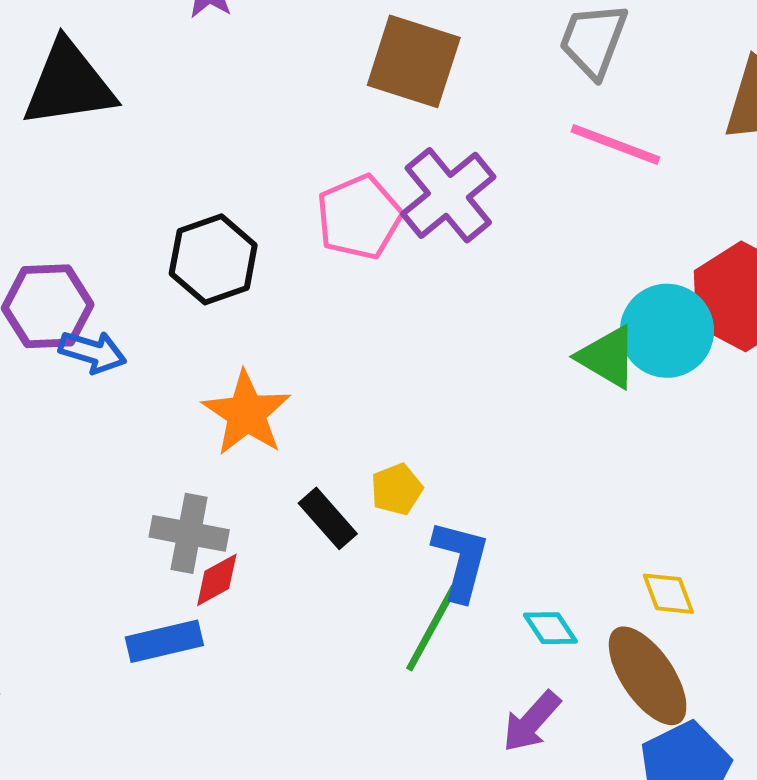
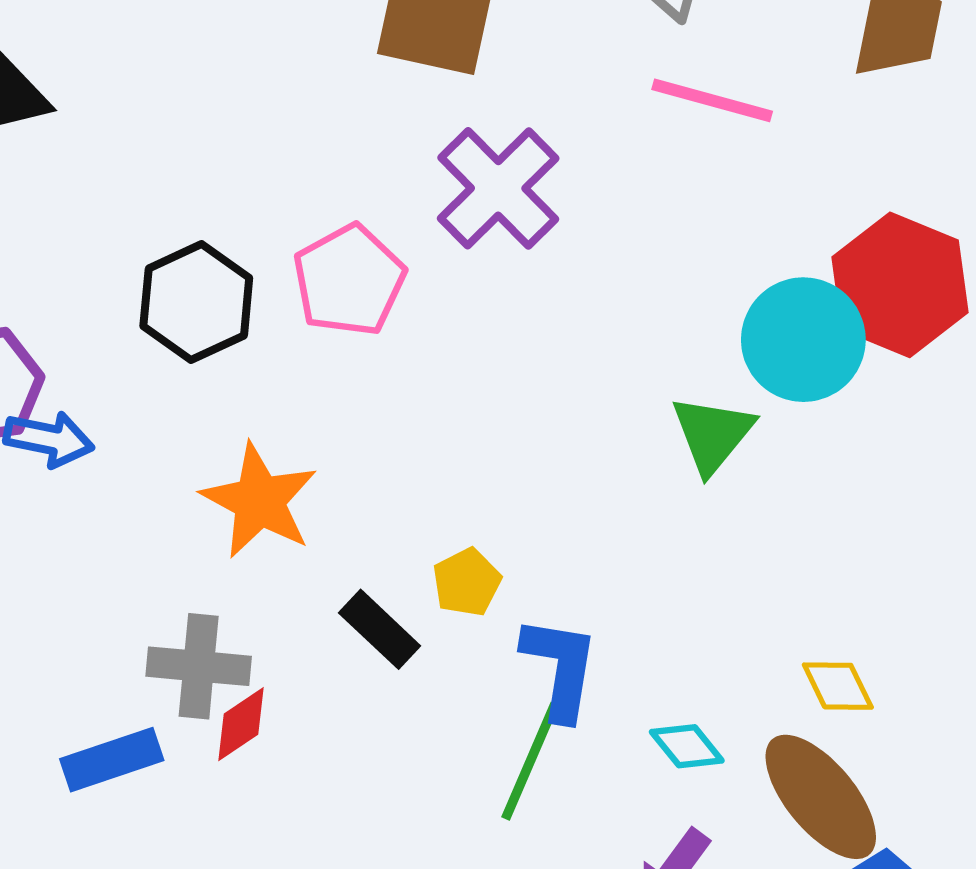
pink pentagon: (359, 217) -> (349, 280), moved
green triangle: (607, 357) -> (712, 434), moved, turned 44
blue rectangle: (164, 641) -> (112, 760), moved

